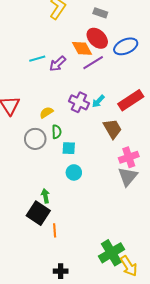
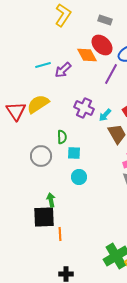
purple line: (93, 63) -> (111, 74), moved, turned -30
cyan arrow: (98, 101) -> (105, 115), moved
yellow semicircle: (46, 112) -> (38, 104), moved, size x1.6
gray circle: (35, 139) -> (41, 156), moved
black square: (38, 213) -> (44, 217), turned -35

